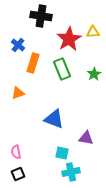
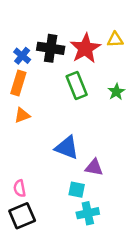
black cross: (41, 16) -> (51, 48), moved
orange rectangle: (33, 63) -> (18, 83), moved
purple triangle: (86, 138) -> (94, 167), moved
black square: (18, 174) -> (22, 216), size x1.5

